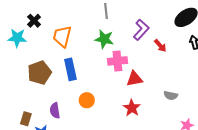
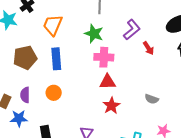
red triangle: (135, 79) -> (108, 82), moved
orange circle: (87, 100) -> (54, 93), moved
purple semicircle: (55, 111) -> (25, 95), moved

